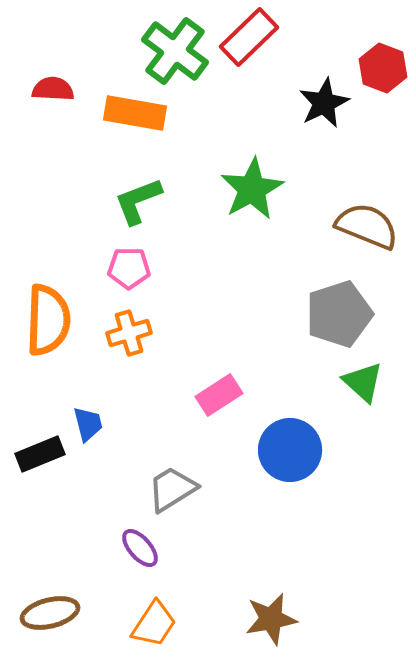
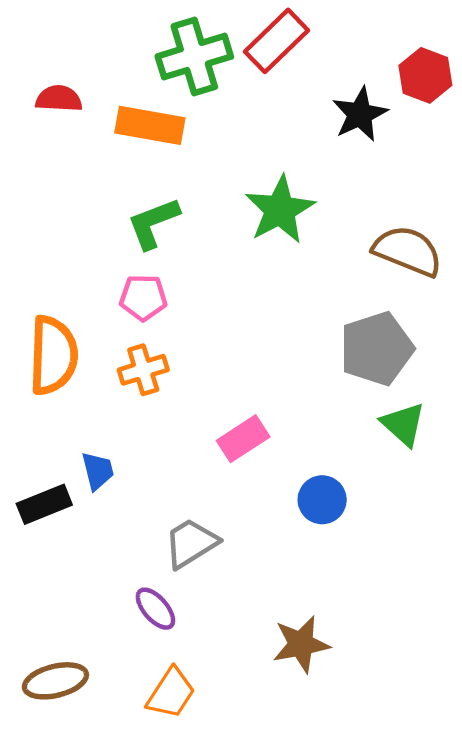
green cross: (175, 51) -> (194, 56), turned 36
blue circle: (290, 450) -> (322, 500), size x0.7
brown star: (271, 619) -> (301, 644), moved

